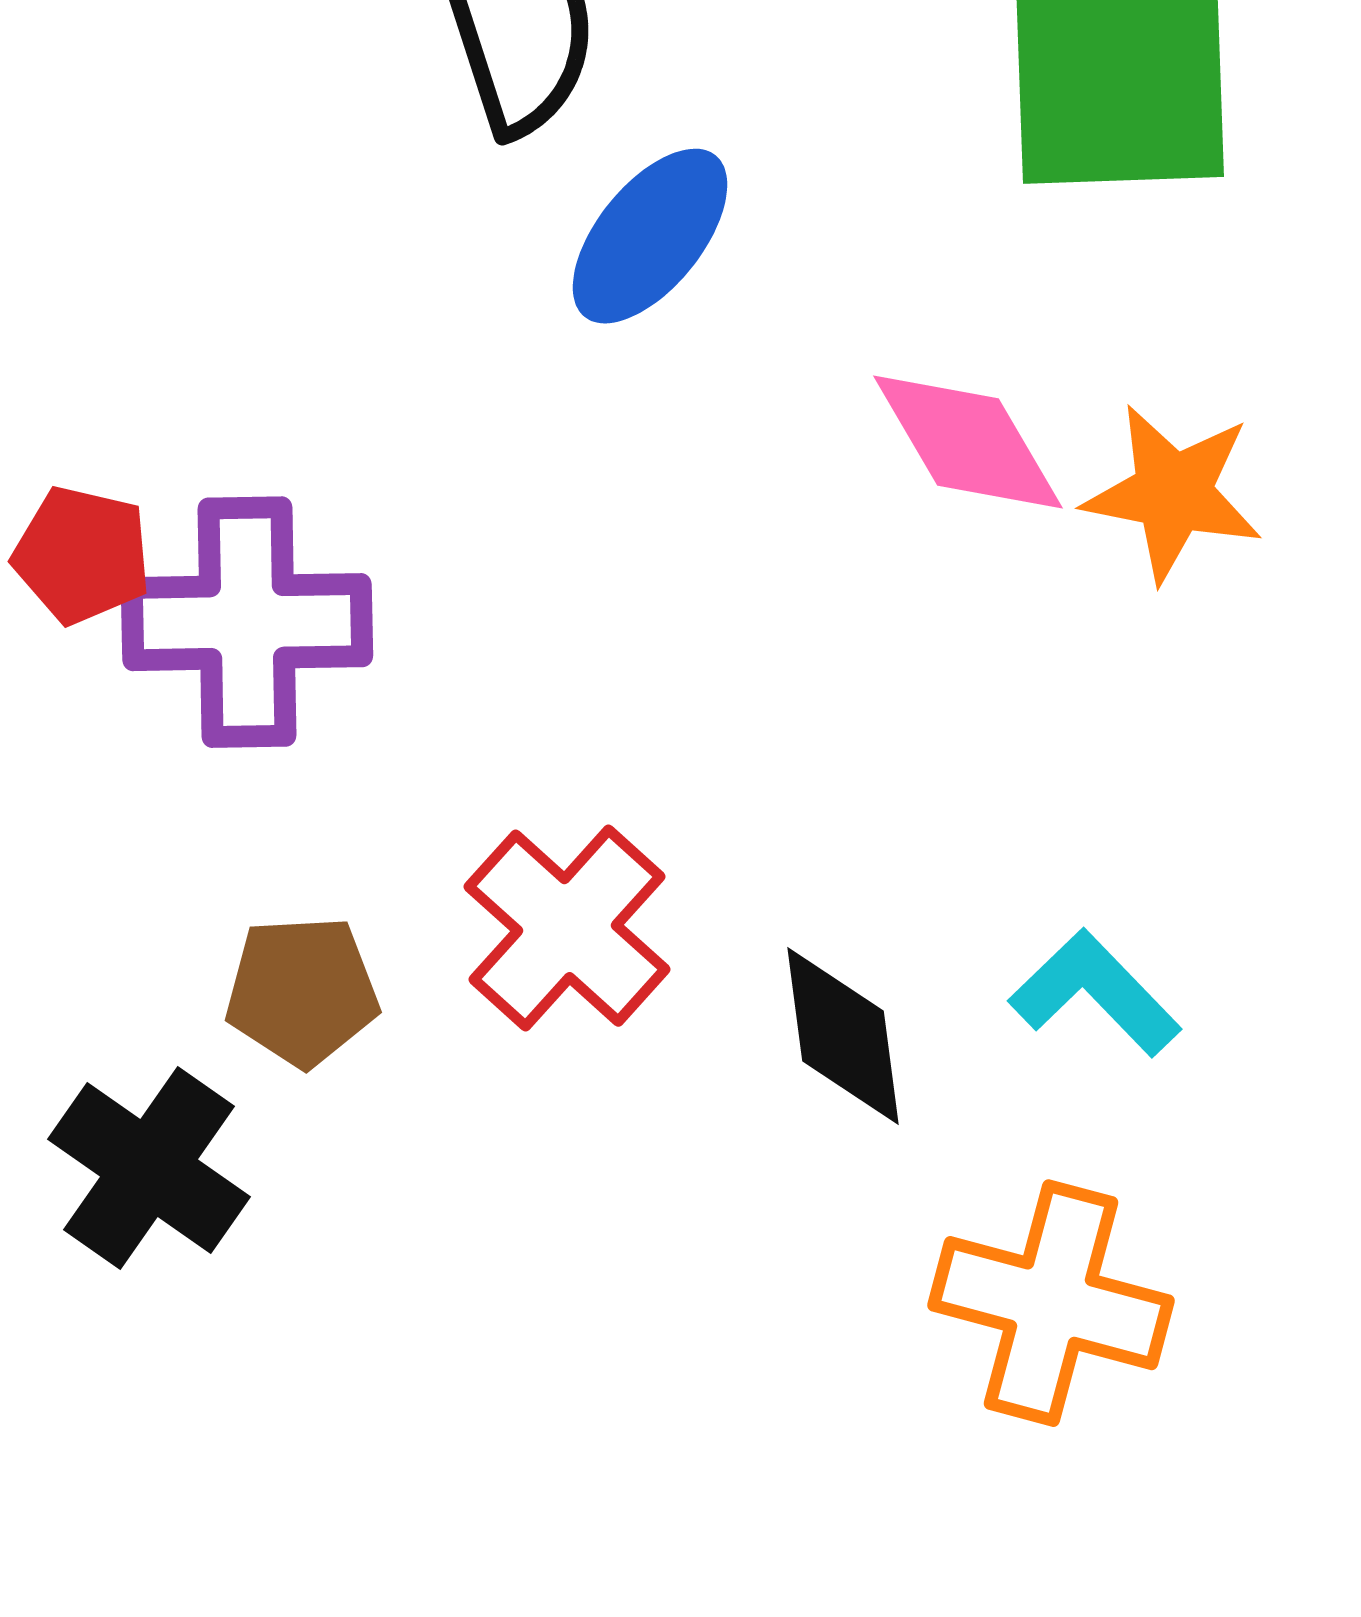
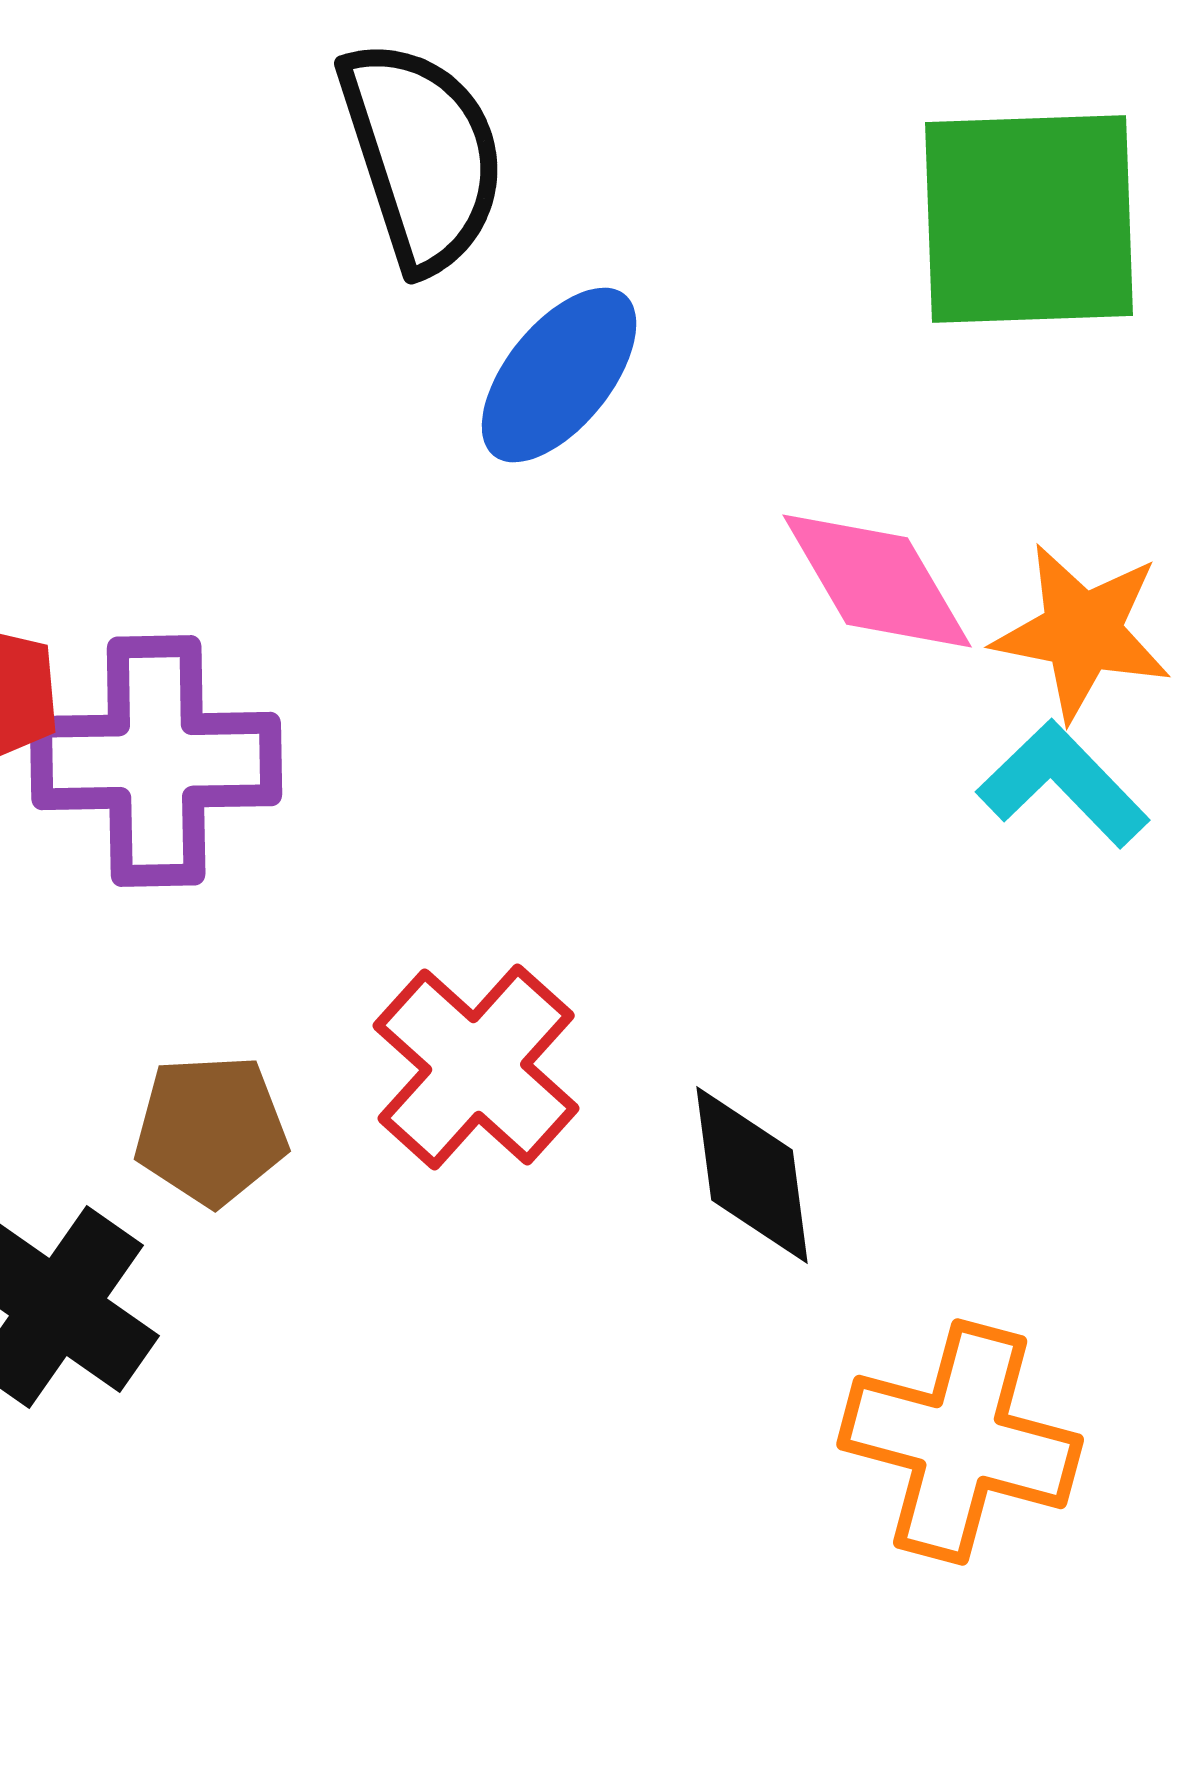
cyan L-shape: (1095, 993) -> (1063, 784), moved

